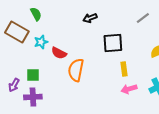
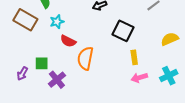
cyan star: (41, 42) -> (57, 22), moved
black square: (113, 43) -> (123, 31), turned 30
purple cross: (33, 97) -> (57, 80), moved, turned -36

